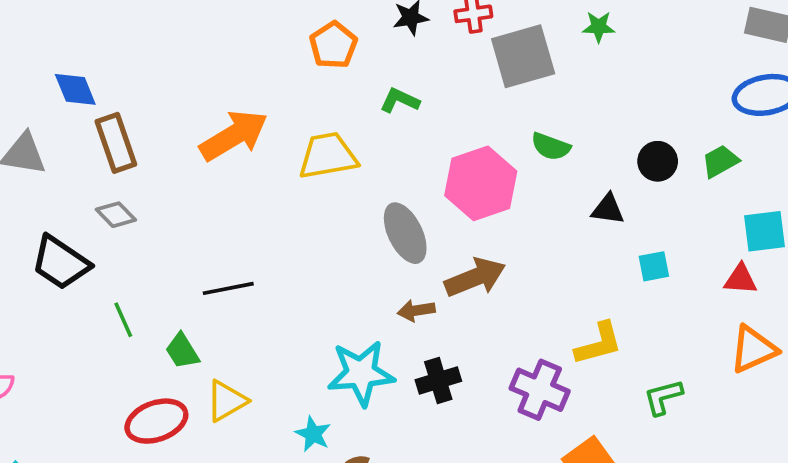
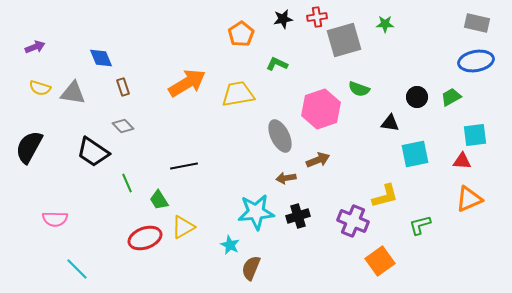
brown rectangle: (116, 143) -> (123, 87), size x0.6
cyan square: (654, 266) -> (415, 154), size x1.6
brown arrow: (475, 277) -> (318, 160), size x0.7

